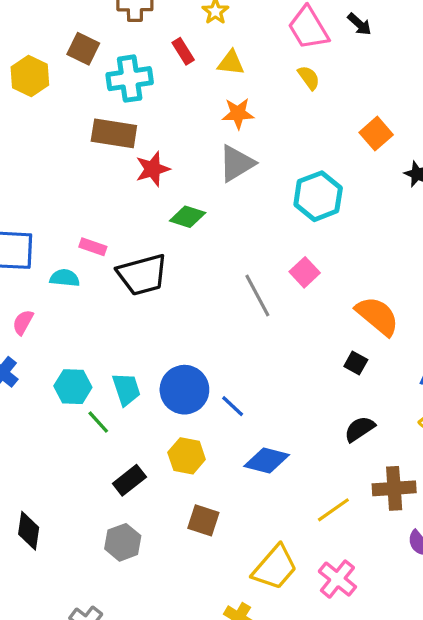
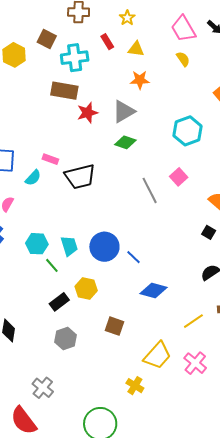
gray triangle: (237, 163) -> (124, 111), moved
green diamond: (188, 217) -> (125, 142), moved
cyan semicircle: (65, 278) -> (33, 178), turned 126
yellow hexagon: (187, 456) -> (86, 288), moved
black rectangle: (129, 480) -> (59, 302), moved

